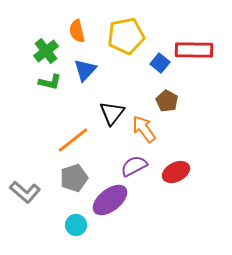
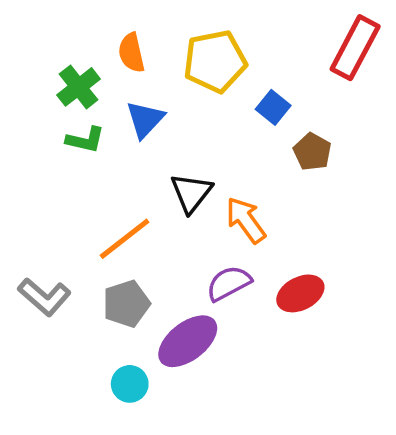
red rectangle: (194, 50) -> (355, 48), moved, turned -63
brown pentagon: (167, 101) -> (312, 152), moved
gray L-shape: (25, 192) -> (44, 297), moved

